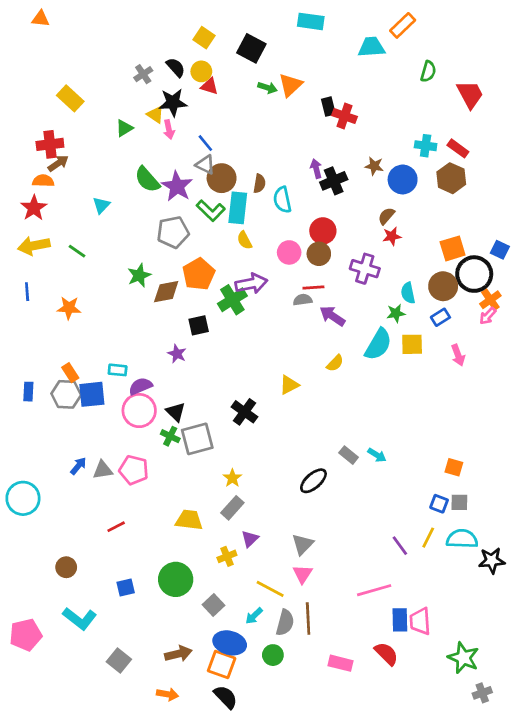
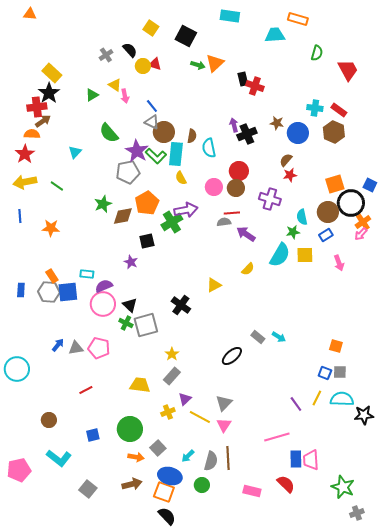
orange rectangle: (403, 25) -> (298, 19), turned 60
yellow circle: (201, 71) -> (143, 66), moved
black star: (173, 102) -> (49, 93), moved, turned -30
purple star: (177, 186) -> (137, 151), moved
yellow line: (270, 589) -> (200, 417), moved
orange arrow: (168, 694) -> (136, 457), moved

